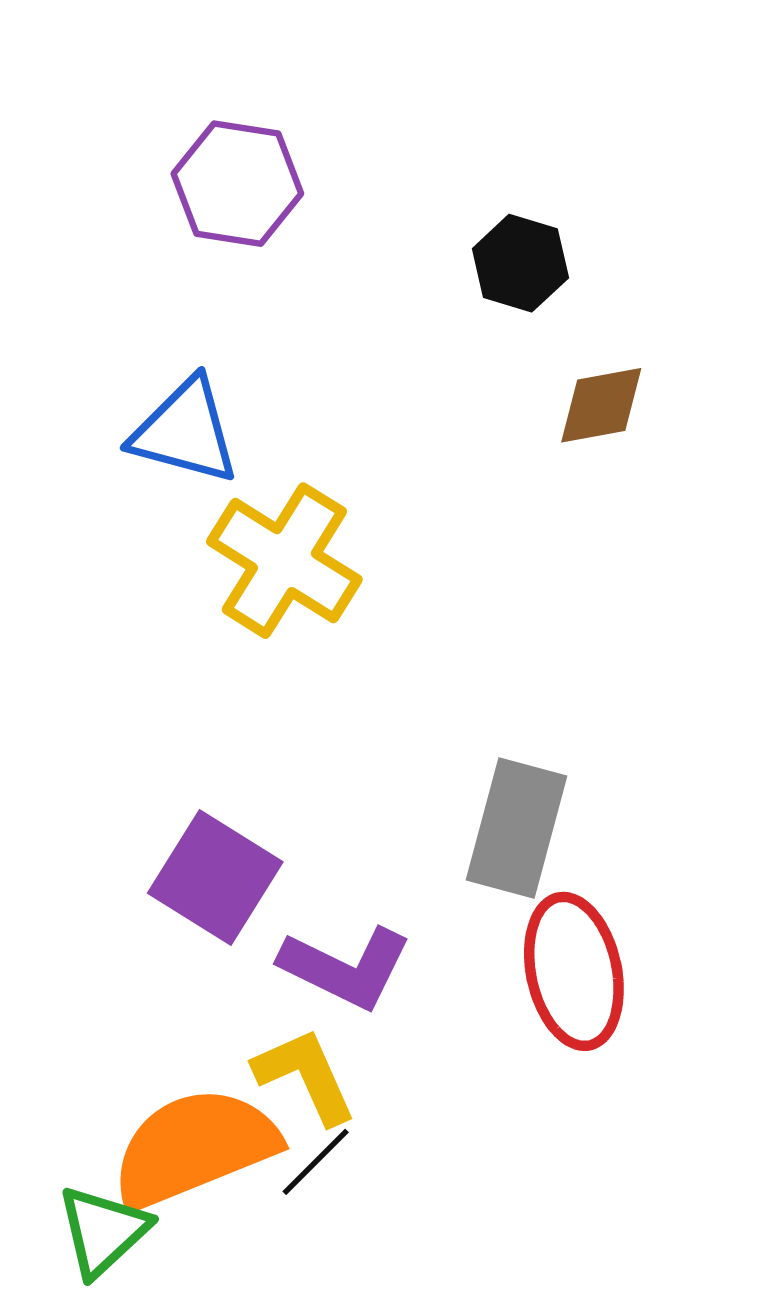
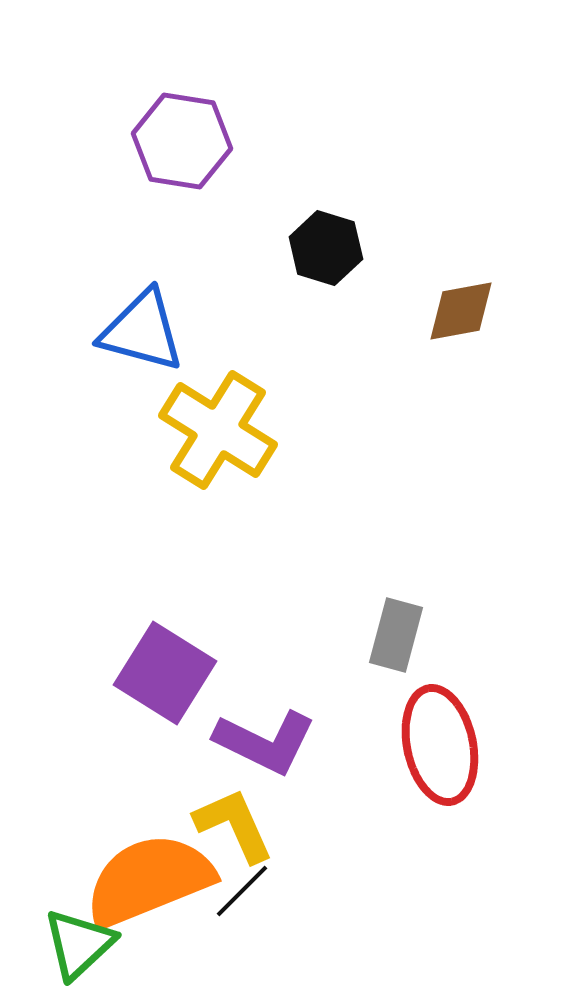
black hexagon: (520, 263) -> (326, 248), moved
gray rectangle: (516, 828) -> (396, 635), size x0.7

